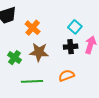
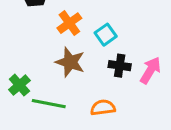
cyan square: (75, 27) -> (106, 35), moved
green cross: (14, 58) -> (19, 85), moved

